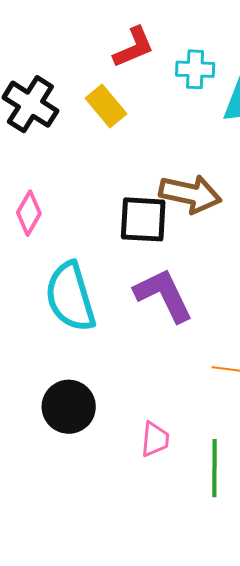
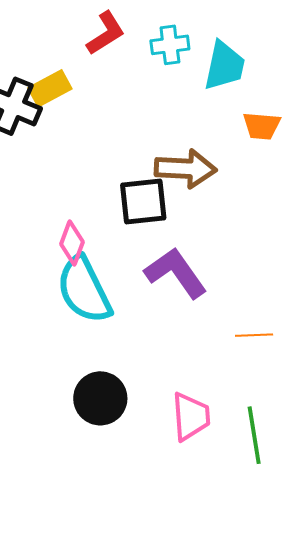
yellow rectangle: (106, 106) -> (50, 88), moved, turned -69
pink diamond: (29, 213) -> (72, 243), moved
pink trapezoid: (155, 439) -> (191, 417), size x1.4

